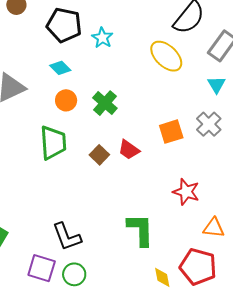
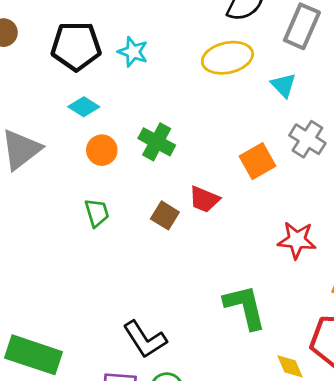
yellow ellipse: (166, 56) -> (227, 58), turned -44
cyan triangle: (216, 85) -> (283, 85), moved
green trapezoid: (53, 143) -> (97, 213), size x0.6

